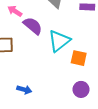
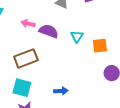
cyan triangle: (59, 41) -> (77, 36), size x0.6

